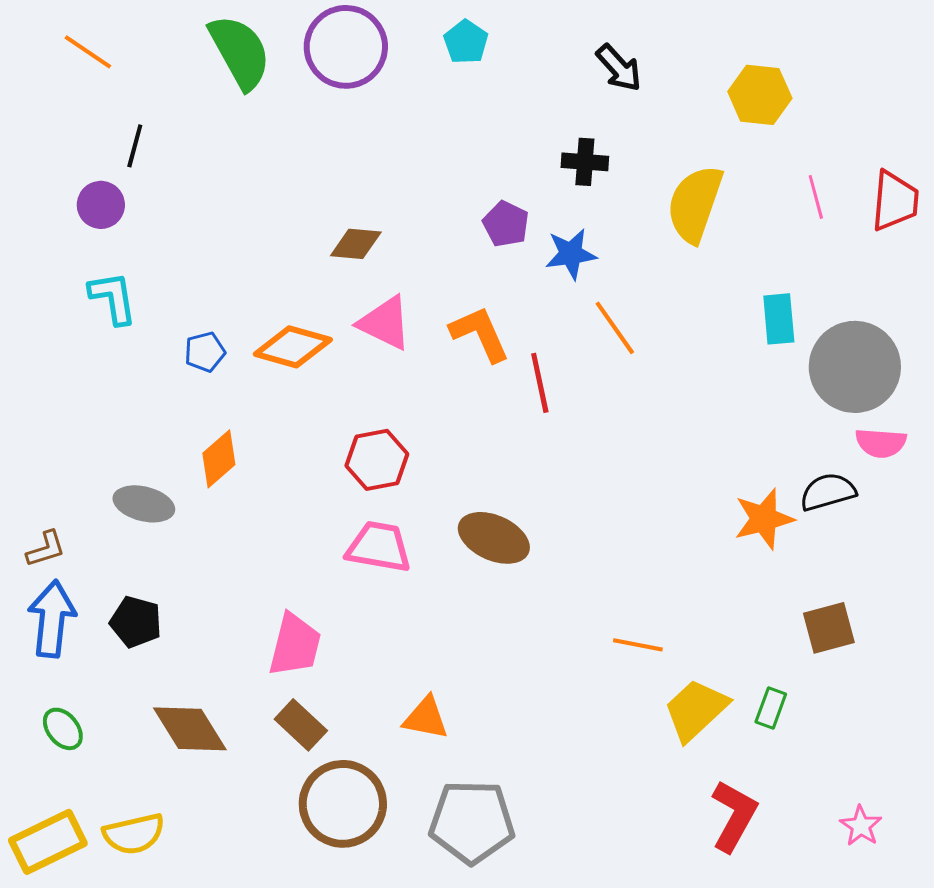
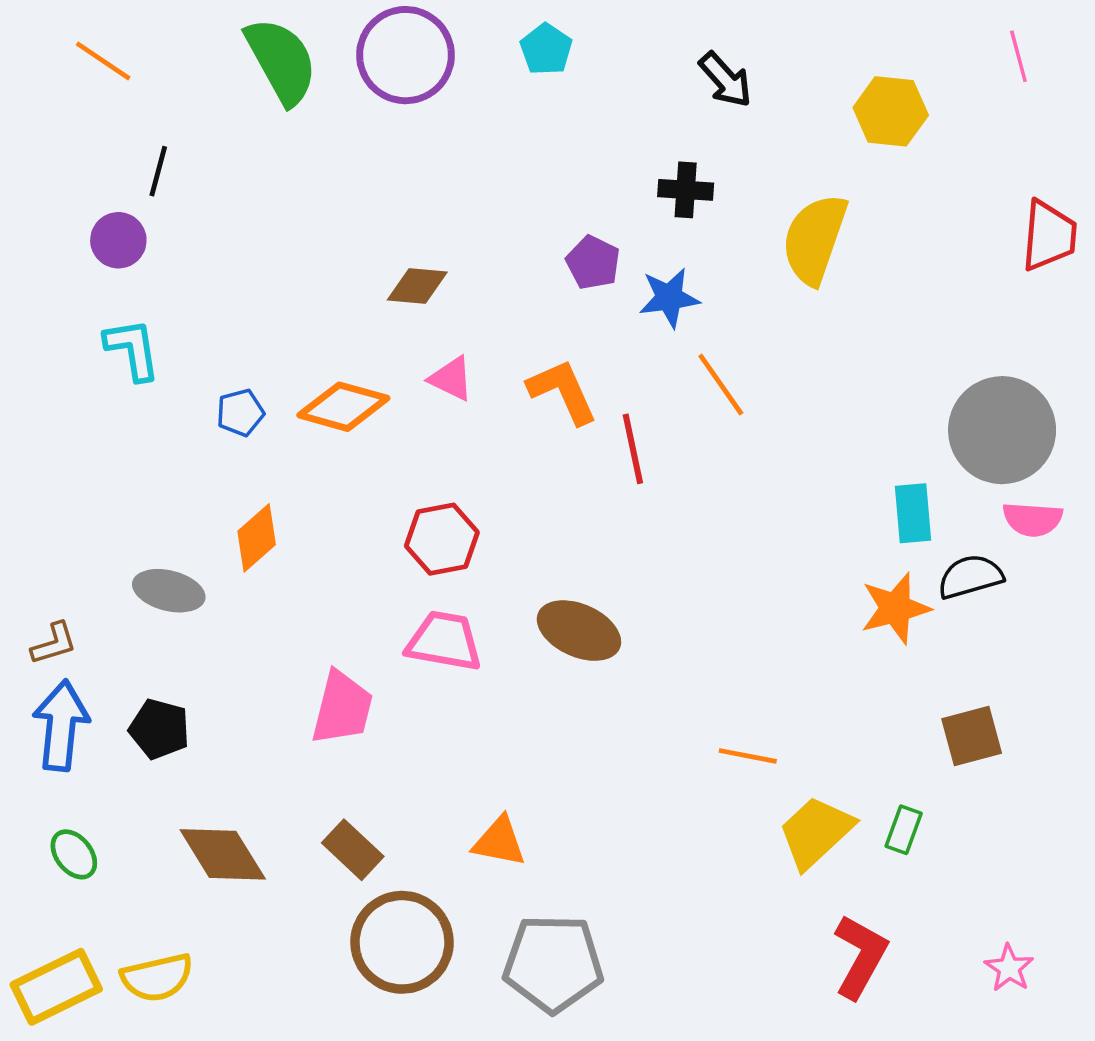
pink line: (816, 197) -> (1018, 56), moved
cyan rectangle: (779, 319) -> (913, 513), moved
pink triangle: (385, 323) -> (451, 379), size x0.7
pink trapezoid: (295, 645) -> (342, 708), moved

